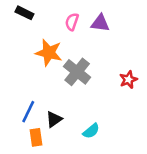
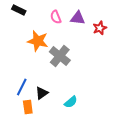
pink semicircle: (72, 22) -> (56, 17), turned -40
red star: (128, 80) -> (100, 28), moved

